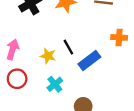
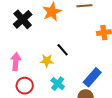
blue rectangle: (89, 60) -> (92, 77), moved

